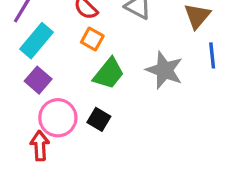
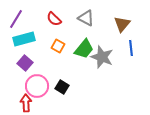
orange square: (92, 39) -> (58, 46), moved
cyan rectangle: (37, 41) -> (24, 39), turned 35
green trapezoid: (109, 73) -> (84, 49), moved

